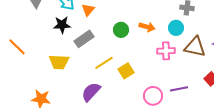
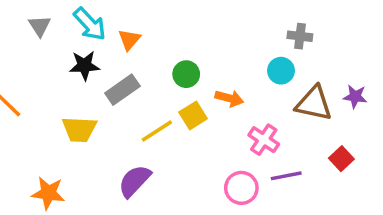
orange arrow: (147, 27) -> (229, 98), moved
pink cross: (166, 51) -> (264, 140), moved, turned 36
yellow square: (126, 71) -> (193, 115), moved

